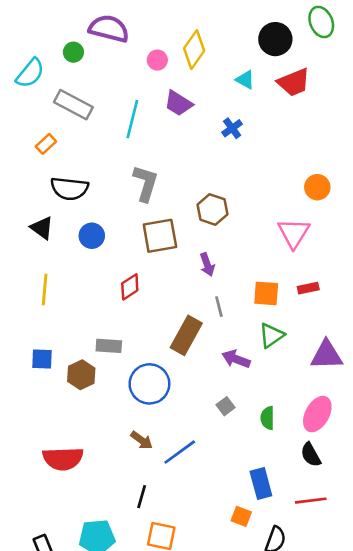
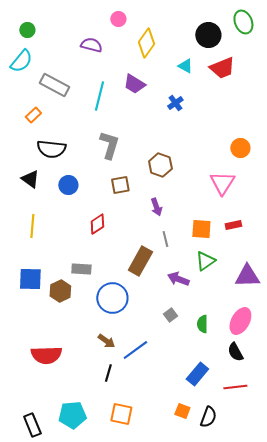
purple semicircle: (109, 29) -> (91, 45), moved, size x0.7
green circle: (73, 52) -> (27, 30), moved
pink circle: (157, 60) -> (118, 19), moved
brown square: (160, 236) -> (120, 185), size x0.7
blue square: (42, 359) -> (30, 279), size x1.4
blue rectangle: (261, 484) -> (197, 374), turned 55
black line: (142, 497) -> (108, 373), moved
orange square: (241, 516) -> (182, 411), moved

